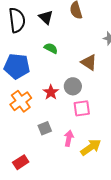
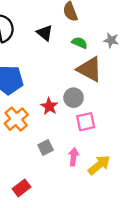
black triangle: (46, 17) -> (45, 33), moved
green semicircle: (51, 48) -> (80, 43), moved
brown triangle: (89, 62) -> (90, 69), size x1.4

